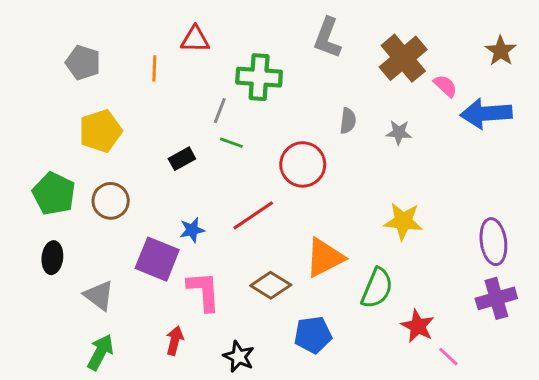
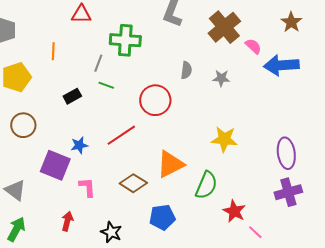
orange line: (154, 68) -> (53, 51), moved
pink L-shape: (204, 291) -> (87, 187), size x0.7

